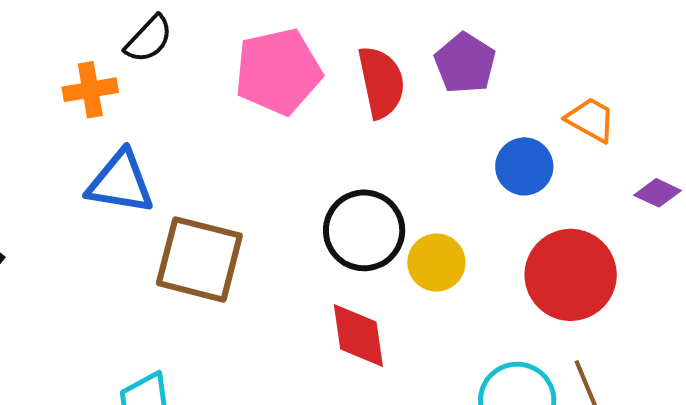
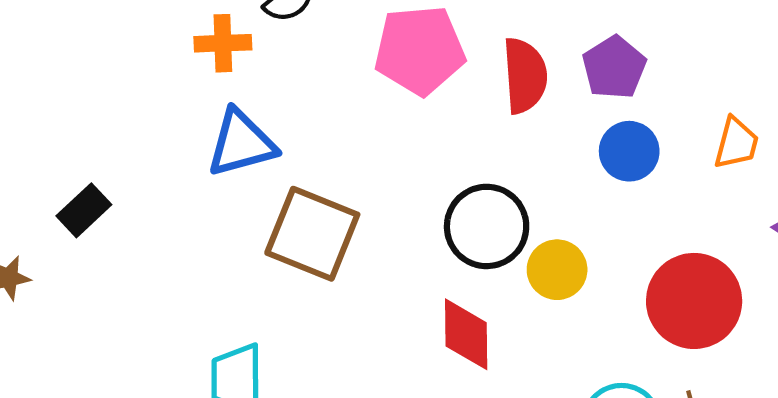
orange trapezoid: (591, 120) -> (736, 143), turned 68
blue circle: (524, 166) -> (629, 151), moved
blue triangle: (120, 182) -> (241, 143), turned -32

